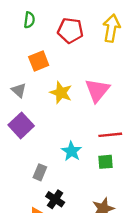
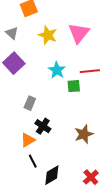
cyan star: (72, 151) -> (57, 70), moved
green square: (106, 162) -> (74, 86), moved

